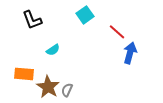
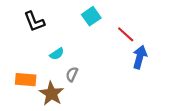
gray semicircle: (67, 90) -> (72, 74), moved

